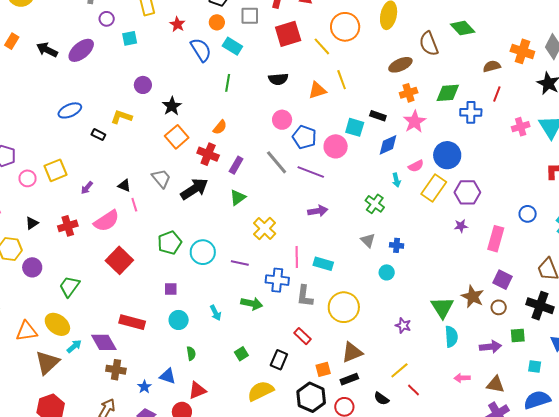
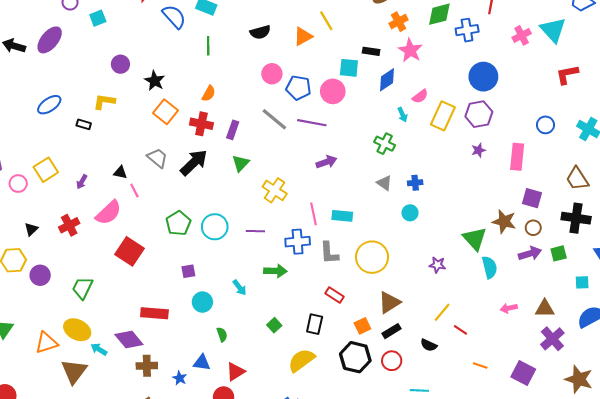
blue circle: (447, 155) -> (483, 77), moved
cyan arrow: (74, 346) -> (99, 349), turned -98
purple arrow: (490, 347) -> (530, 253), moved

